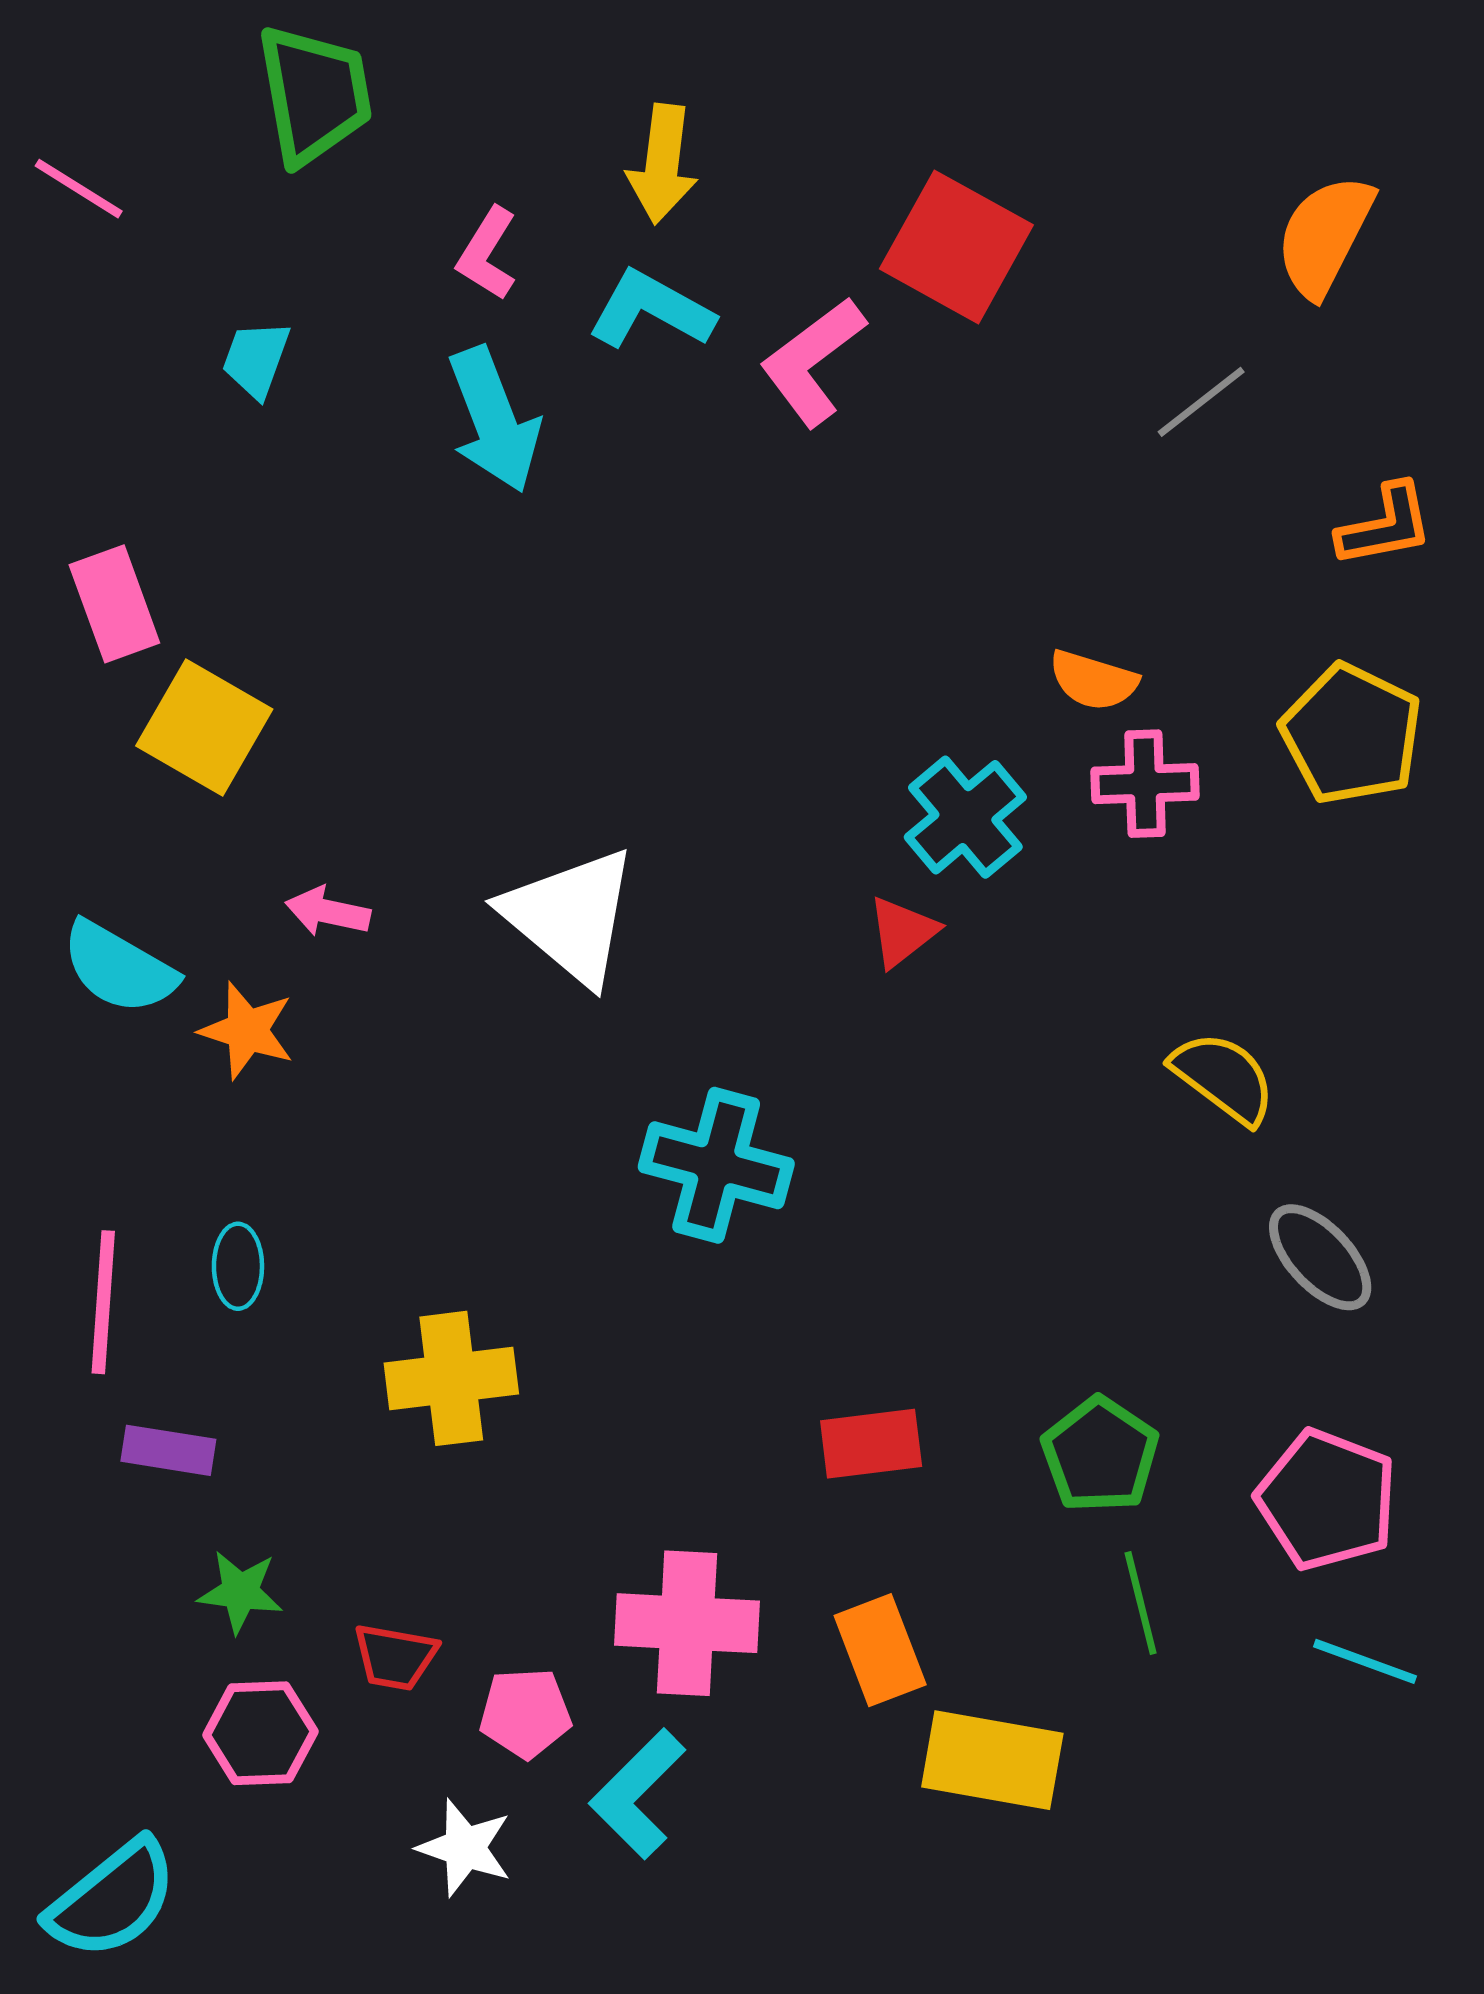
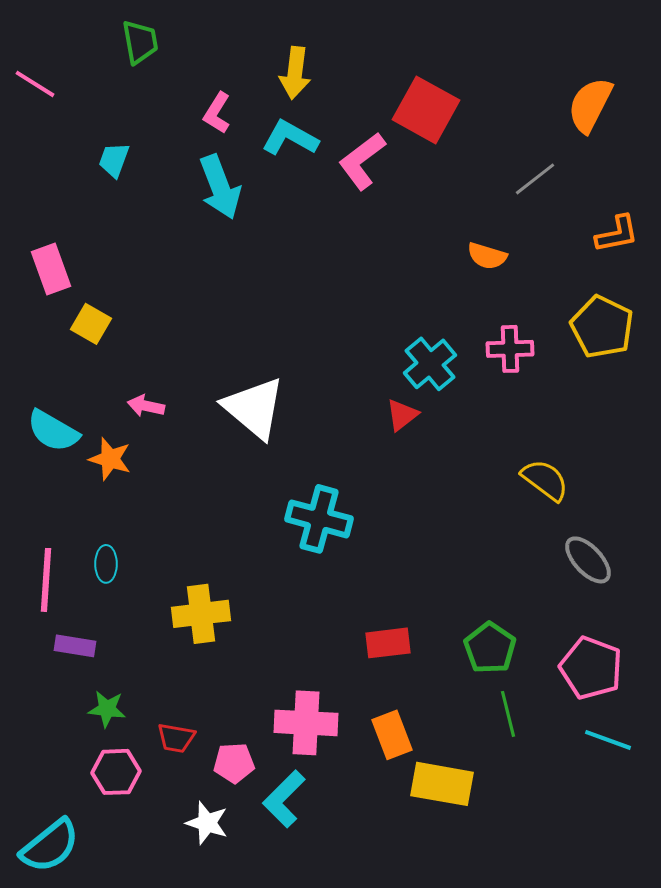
green trapezoid: (314, 94) -> (140, 42), size x0.7
orange semicircle: (1093, 680) -> (487, 256), moved
yellow square: (204, 727) -> (91, 324), size x0.7

